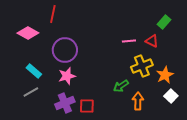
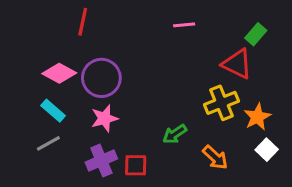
pink diamond: (28, 33) -> (59, 73), moved
pink line: (129, 41) -> (184, 25), moved
red triangle: (152, 41) -> (237, 64), size x1.5
green arrow: (121, 86) -> (175, 134), moved
orange arrow: (138, 101) -> (215, 157), turned 132

